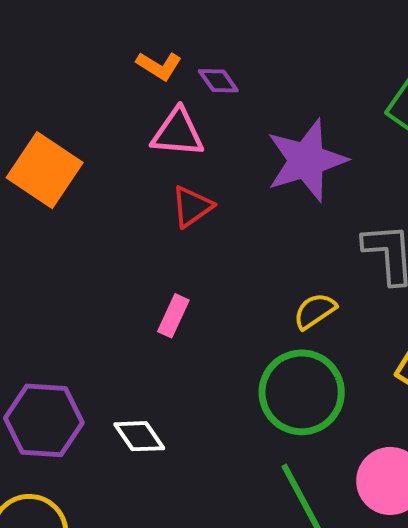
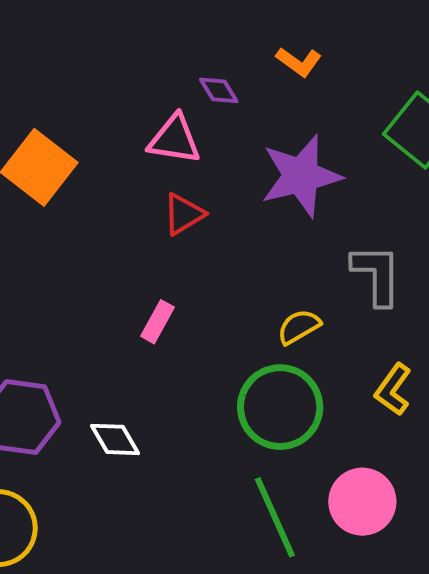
orange L-shape: (159, 66) -> (299, 62), moved

